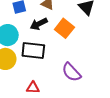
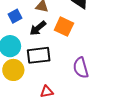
purple semicircle: (71, 72) -> (81, 68), turned 40

